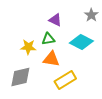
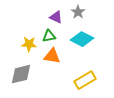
gray star: (91, 15) -> (78, 12), moved
yellow rectangle: (65, 80) -> (85, 80), moved

